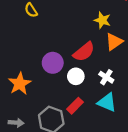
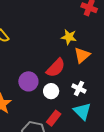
cyan triangle: (107, 102) -> (82, 111), turned 30

